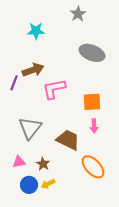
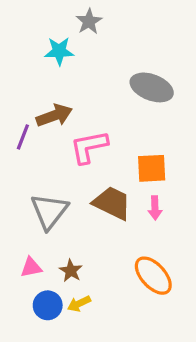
gray star: (78, 14) -> (89, 21), moved
brown trapezoid: (68, 140) -> (112, 203), moved

